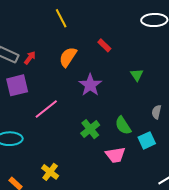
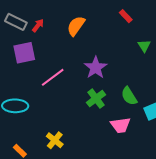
red rectangle: (104, 45) -> (126, 16), moved
purple star: (90, 85) -> (96, 68), moved

